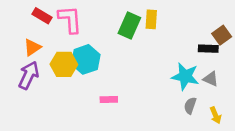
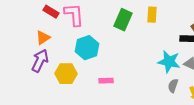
yellow rectangle: (151, 19) -> (152, 15), moved
yellow hexagon: (64, 64) -> (66, 74), moved

